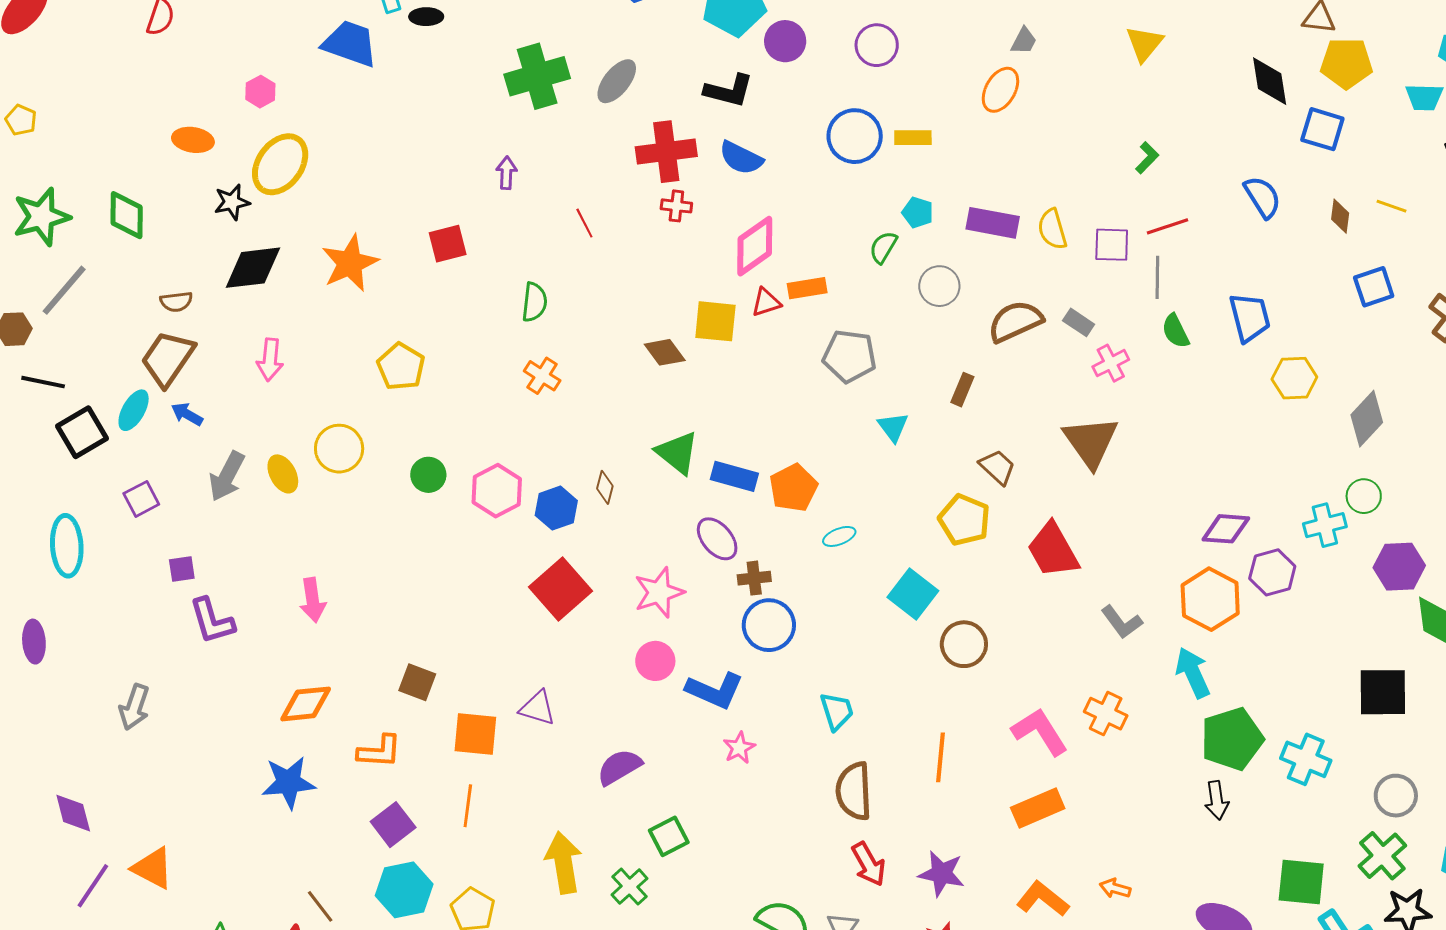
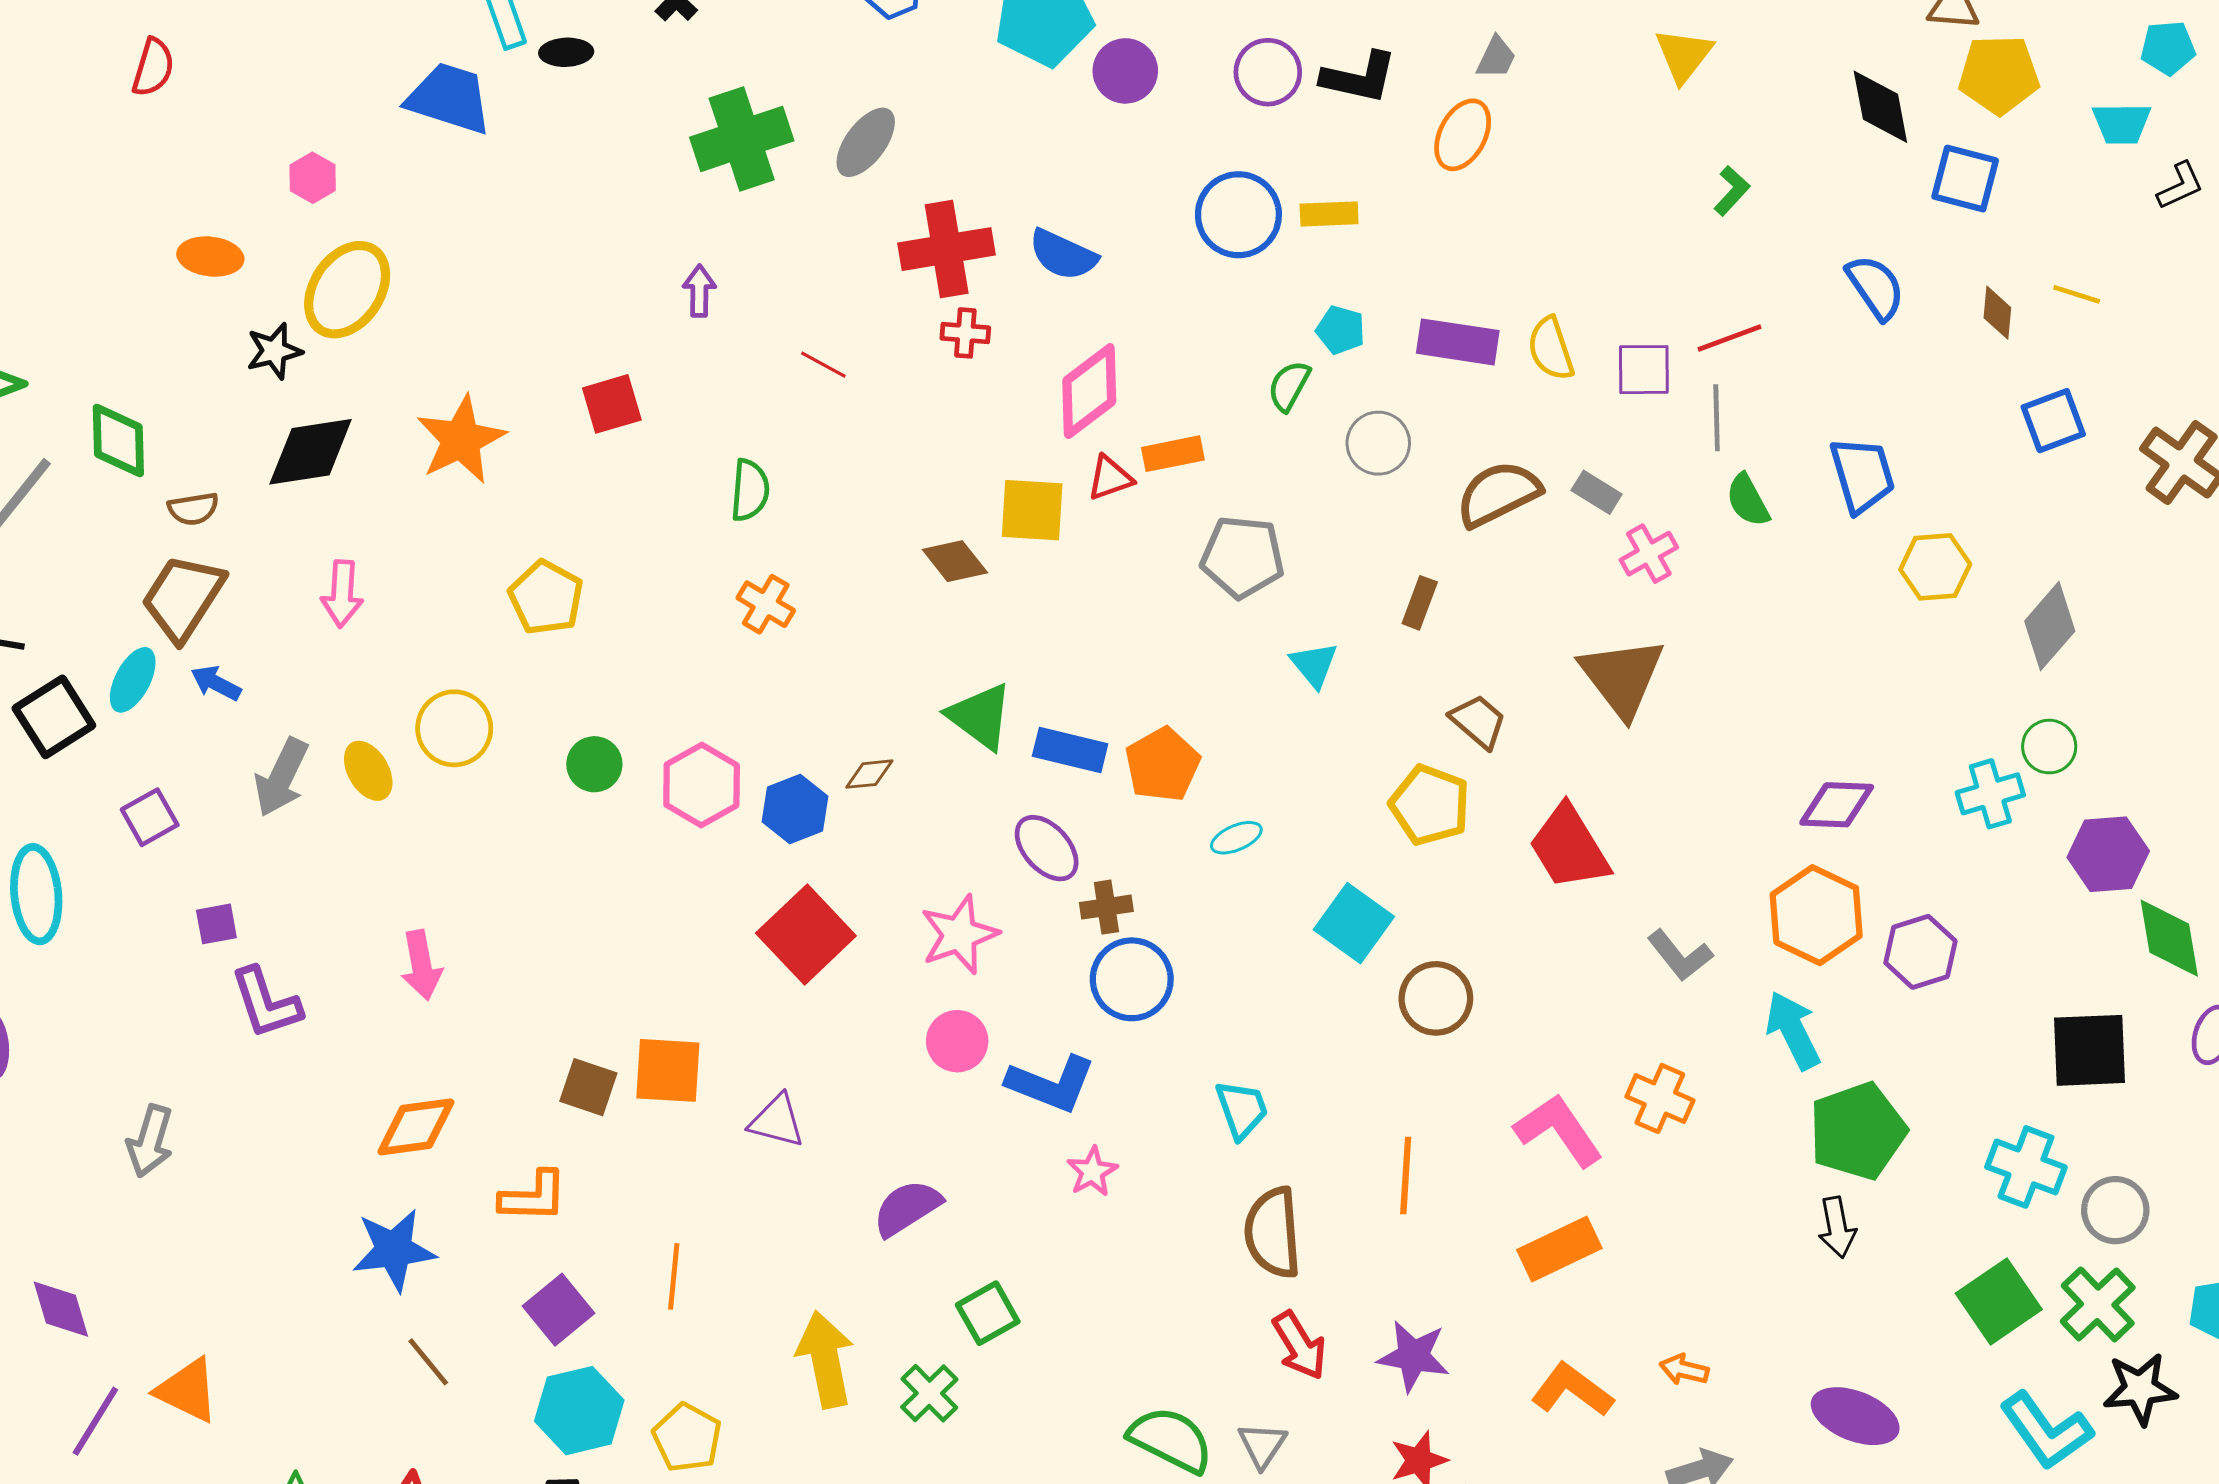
black L-shape: (729, 91) -> (1359, 78), moved
green L-shape: (1147, 158) -> (1732, 191), moved
green diamond: (127, 215) -> (118, 441), moved
red line: (584, 223) -> (823, 365), turned -32
brown diamond: (605, 487) -> (869, 774), turned 72
purple hexagon: (1272, 572) -> (1920, 952), moved
orange square: (475, 734) -> (668, 1070), moved
cyan cross: (1306, 759) -> (2026, 1167), moved
green square: (1301, 882) -> (1999, 1301), moved, turned -38
brown line: (320, 906) -> (428, 1362), moved

